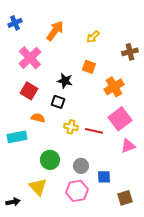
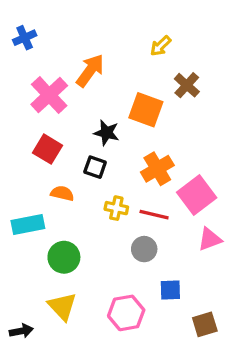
orange arrow: (55, 31) -> (90, 70), moved
yellow arrow: (93, 37) -> (161, 46), moved
brown cross: (130, 52) -> (187, 85), moved, turned -35
orange square: (89, 67) -> (146, 110), size x1.5
orange cross: (114, 87) -> (157, 169), moved
green circle: (50, 160) -> (64, 257), moved
gray circle: (81, 166) -> (144, 249), moved

